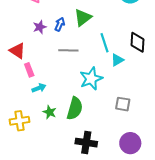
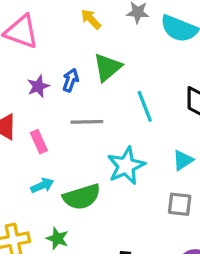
cyan triangle: (117, 60) -> (183, 160), moved
pink rectangle: (29, 70) -> (39, 142), moved
green semicircle: (75, 108) -> (82, 197), moved, turned 60
green star: (50, 112) -> (57, 238), moved

